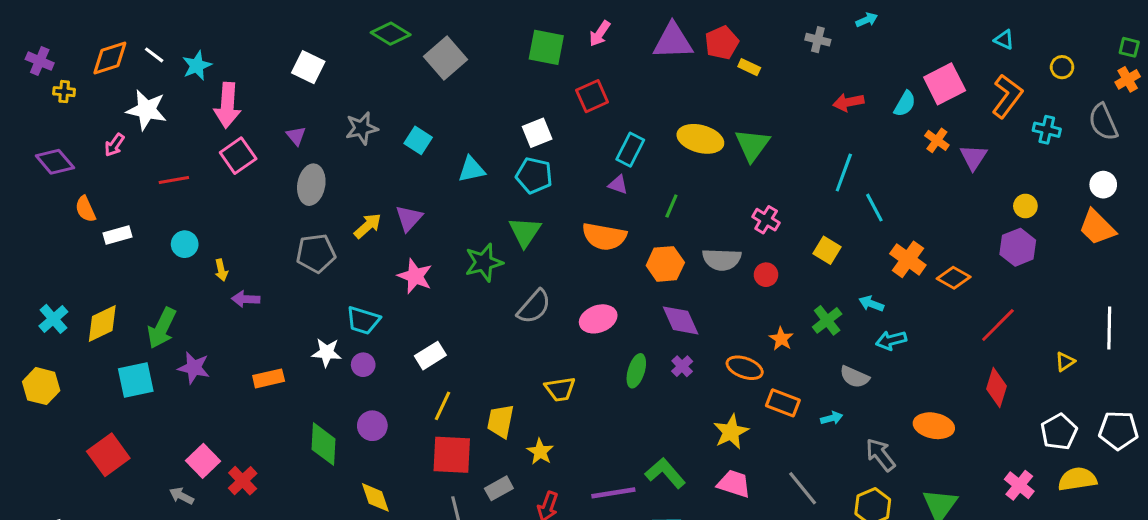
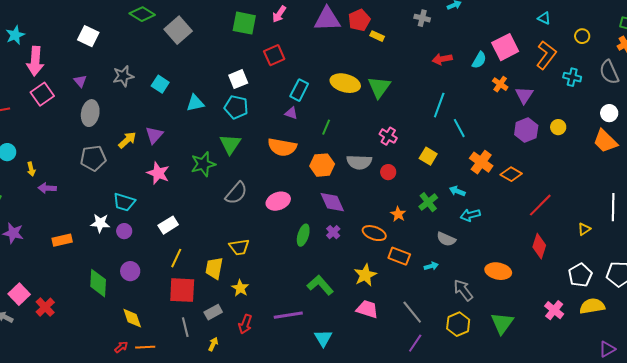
purple hexagon: (1018, 247) -> (526, 130), moved
yellow trapezoid: (560, 389) -> (239, 247), moved
green L-shape: (665, 473) -> (320, 285), moved

